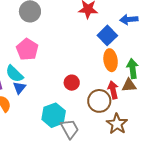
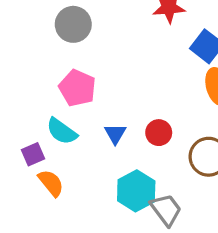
blue triangle: (19, 88) -> (115, 134), moved

